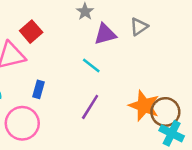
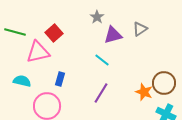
orange star: (144, 106) -> (144, 92), size x0.7
brown circle: (165, 112) -> (164, 83), moved

